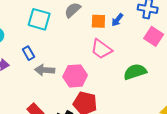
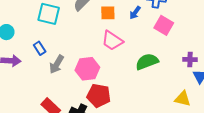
blue arrow: (117, 20) -> (135, 13), moved
gray arrow: (45, 70) -> (57, 64), turned -60

